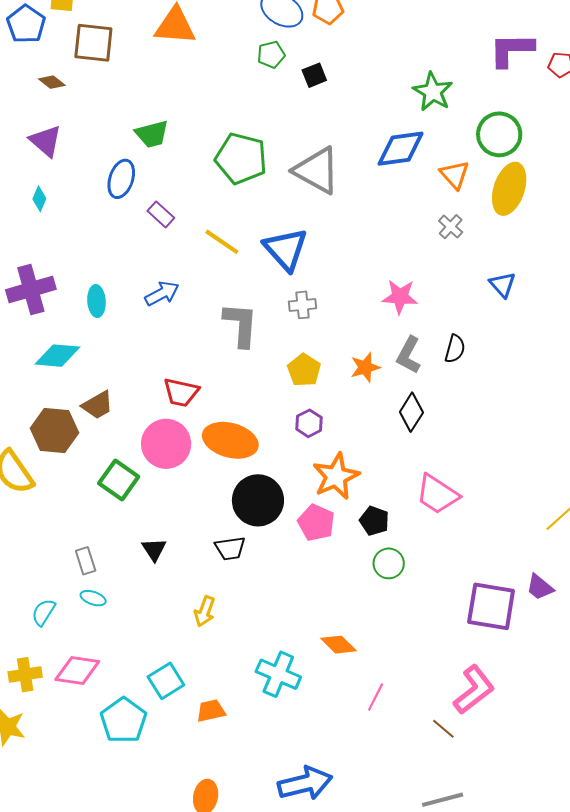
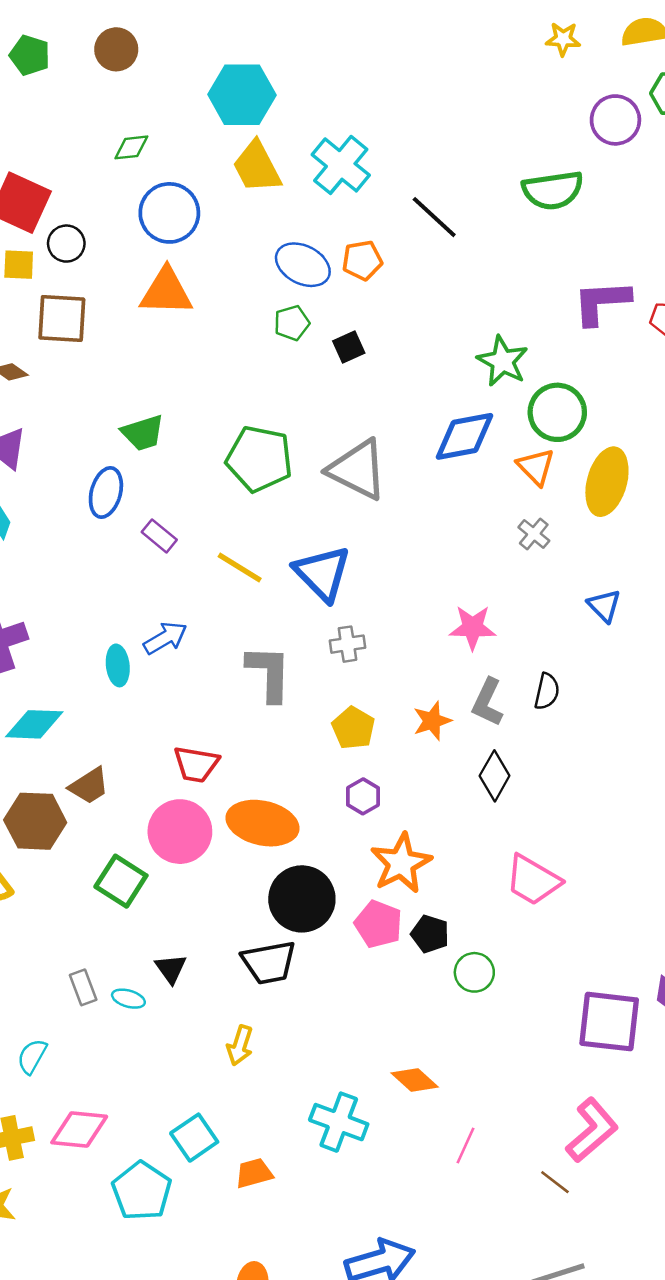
green circle: (499, 134) -> (557, 412), moved
cyan ellipse: (97, 301) -> (118, 665), moved
black pentagon: (374, 521) -> (430, 934), moved
black trapezoid: (230, 548) -> (269, 963), size x1.4
cyan ellipse: (93, 598) -> (128, 999), moved

